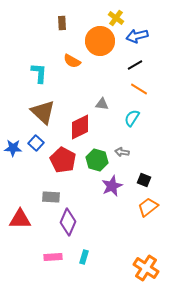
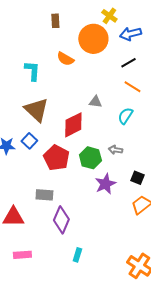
pink rectangle: (53, 257) -> (22, 255), moved

